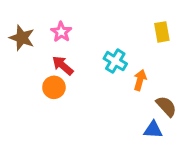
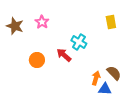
red arrow: (63, 65) -> (64, 55), moved
orange arrow: (140, 80) -> (96, 78), moved

